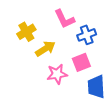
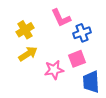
yellow arrow: (45, 49) -> (28, 54), moved

